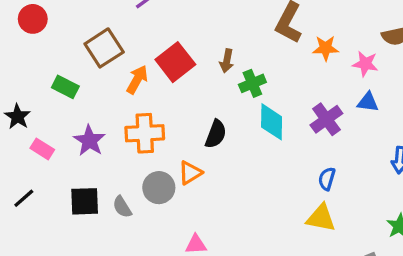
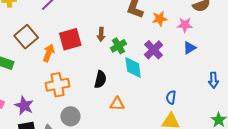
red square: (175, 62) -> (70, 39), turned 30
blue triangle: (368, 102) -> (190, 48), turned -32
purple cross: (326, 119) -> (154, 50), moved
purple star: (89, 141) -> (24, 106), moved
orange triangle: (190, 173) -> (117, 104), moved, turned 42

